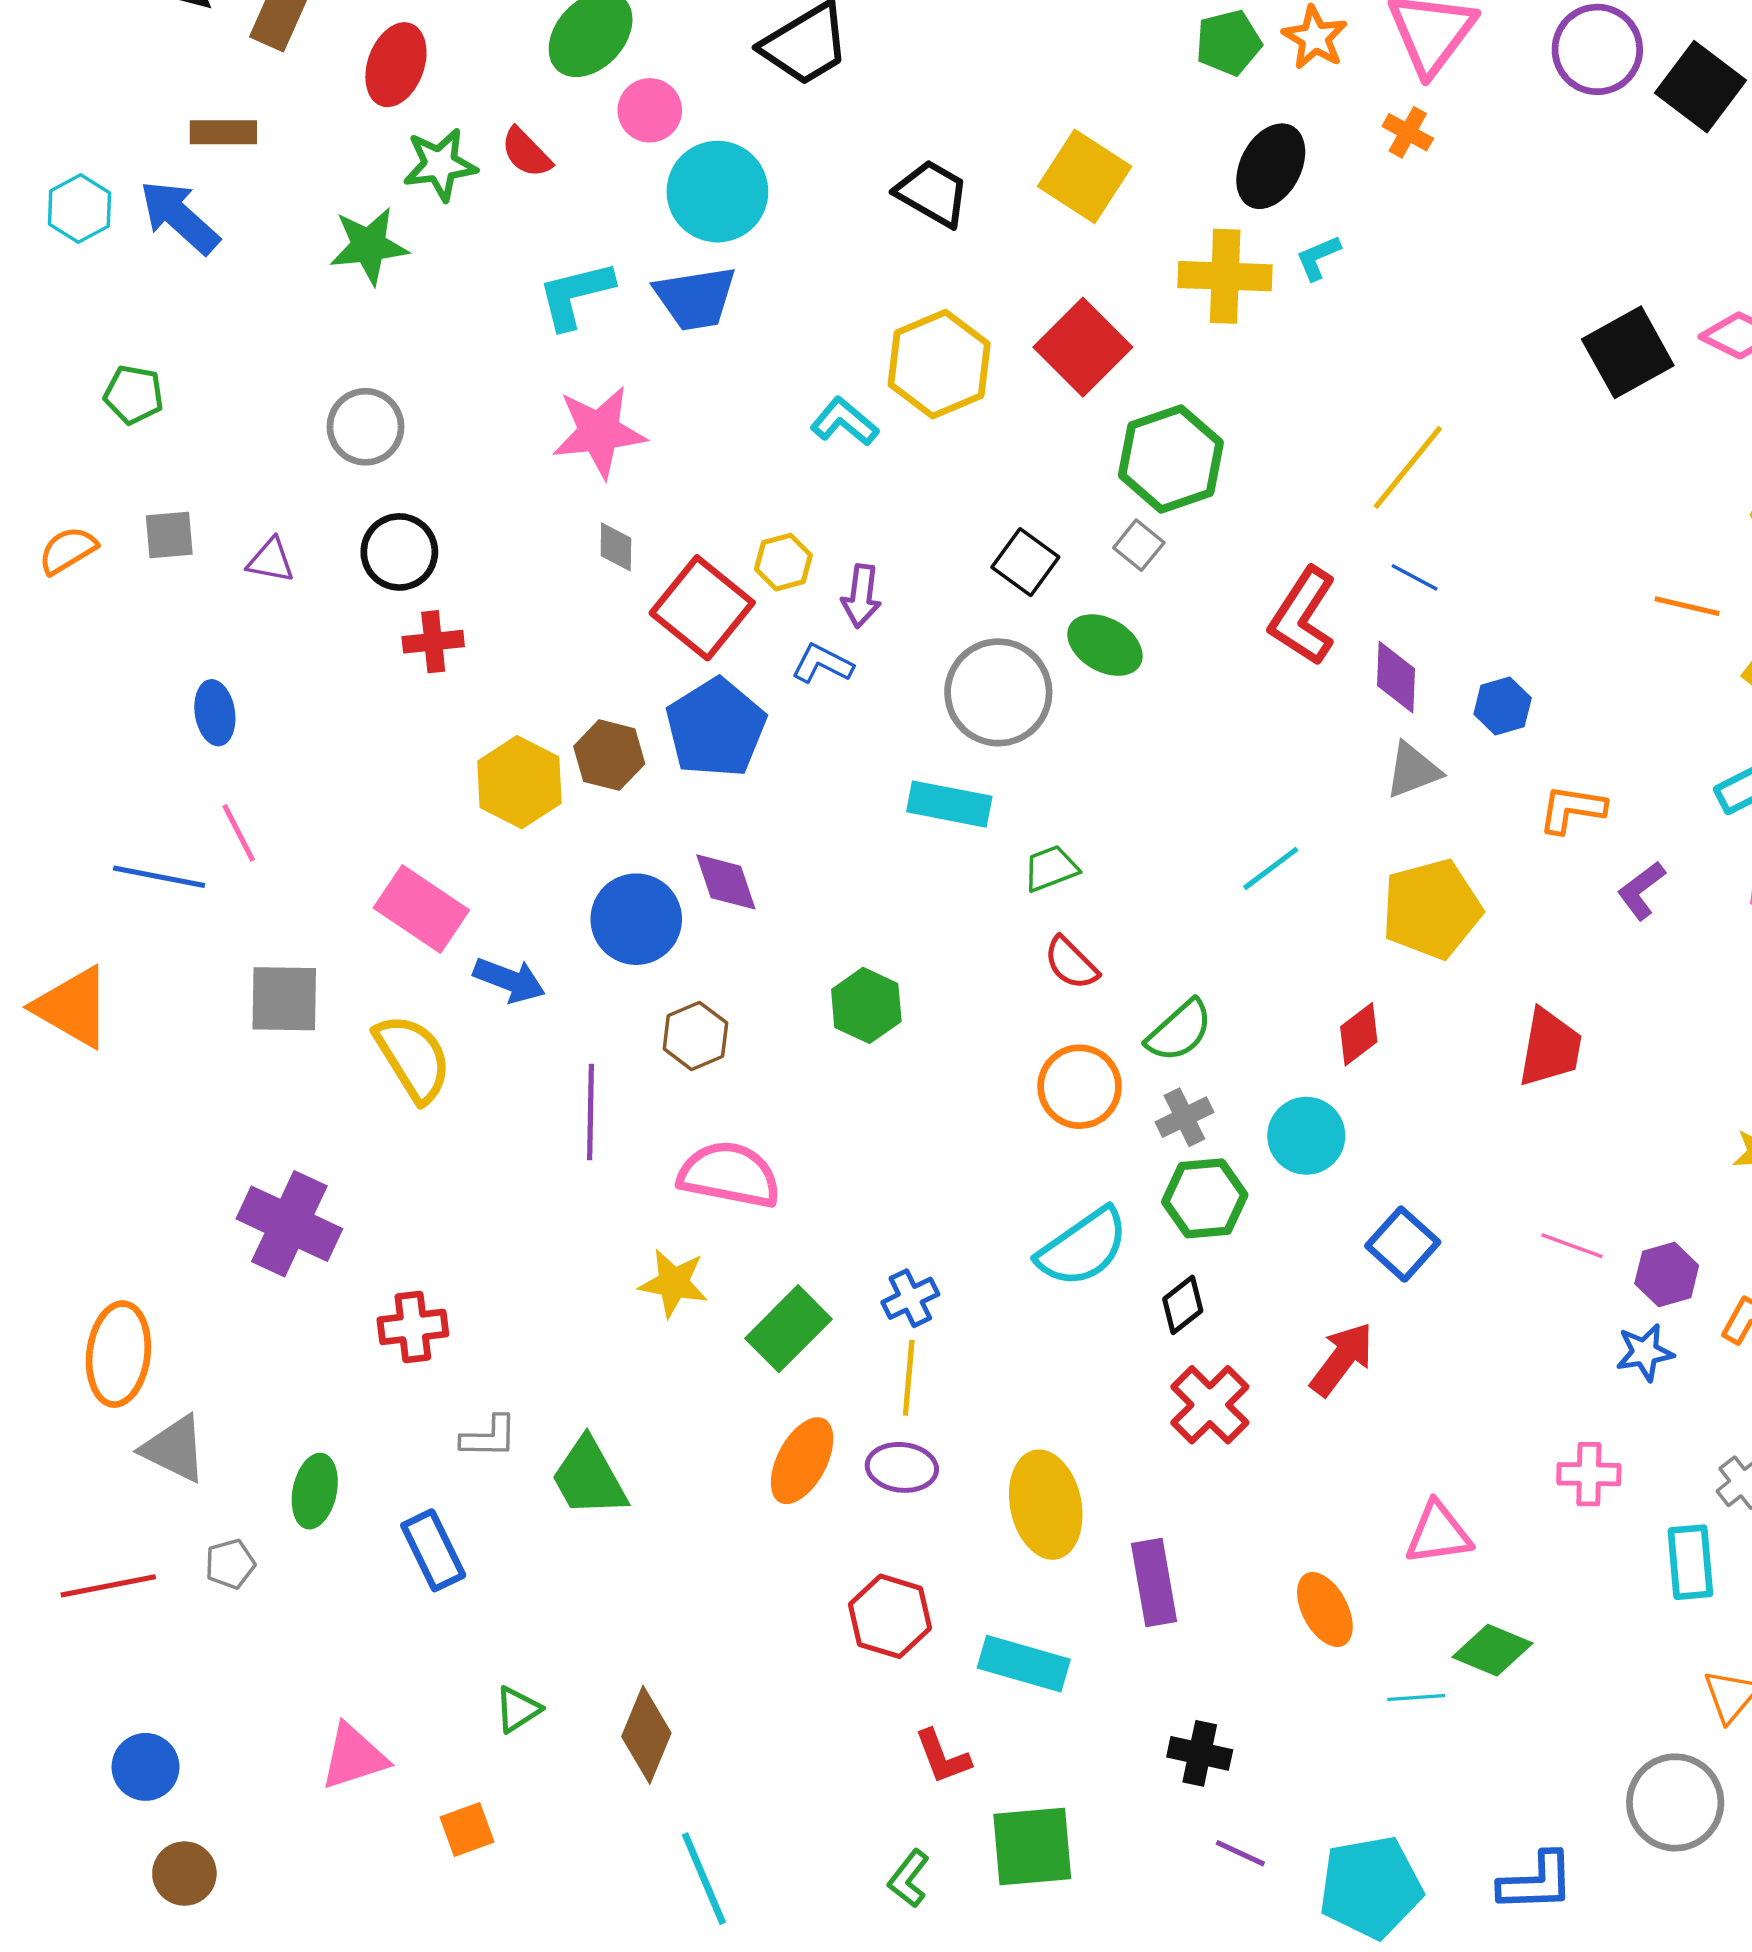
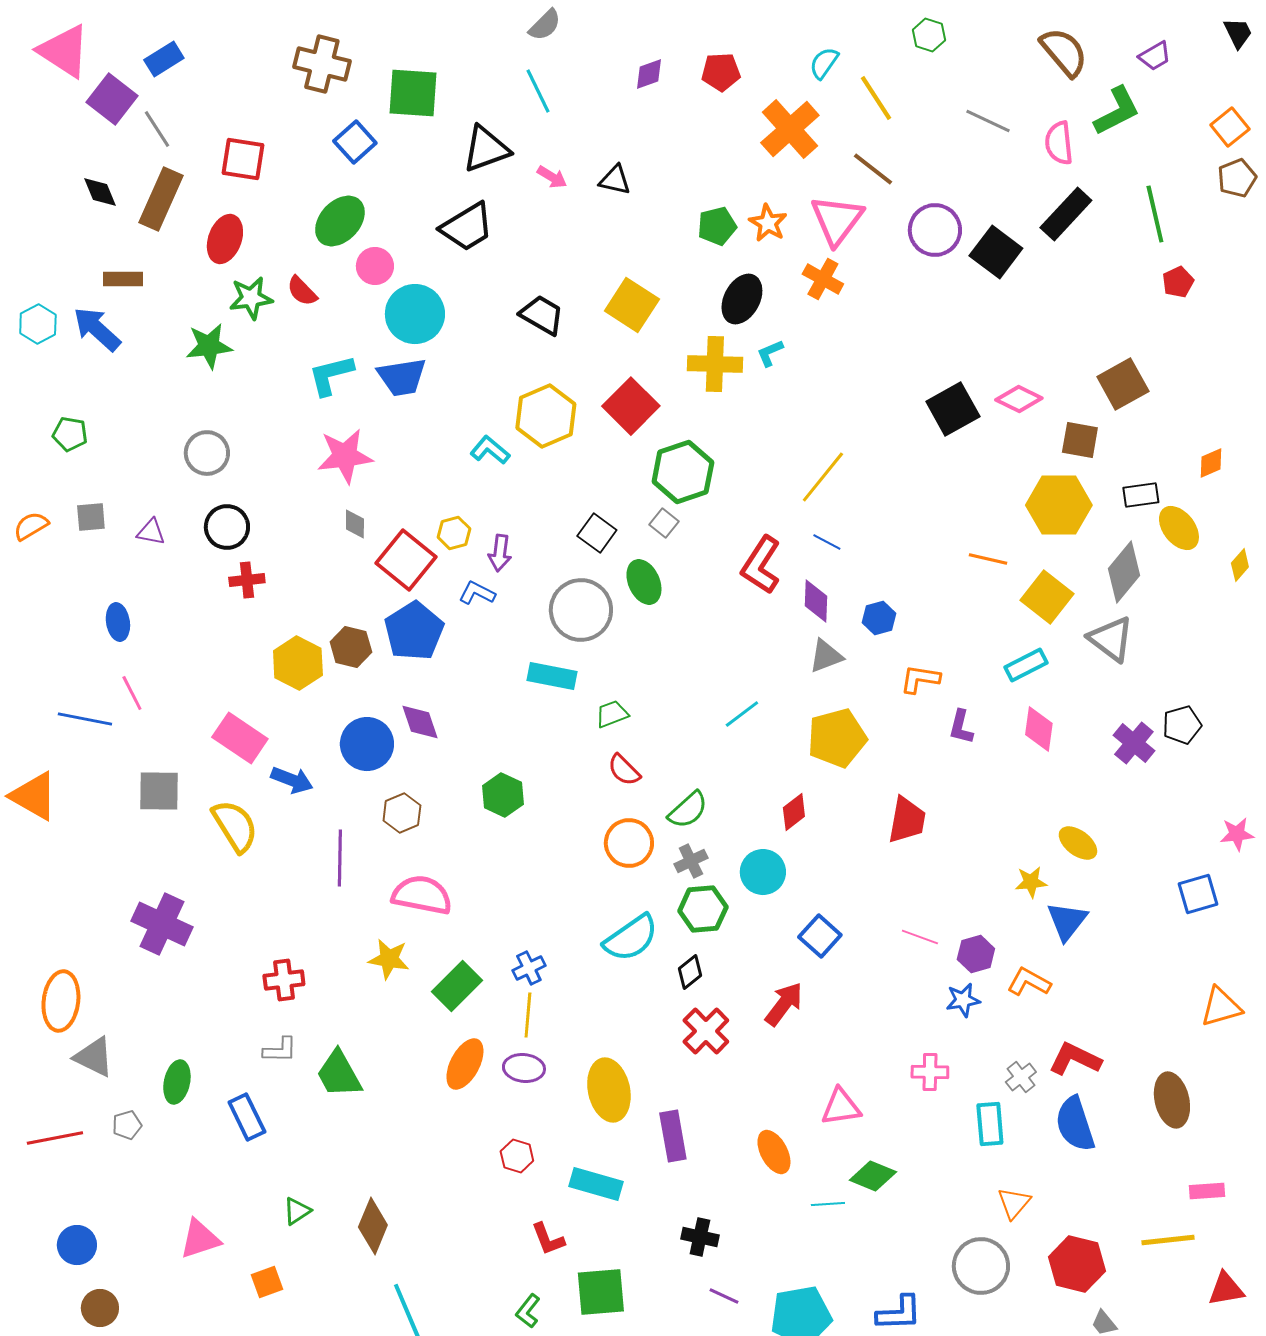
orange cross: (1408, 132) -> (823, 279), size x1.4
green ellipse: (1105, 645) -> (644, 582), turned 36
purple L-shape: (1641, 890) -> (961, 727), turned -39
red cross: (413, 1327) -> (284, 980), moved
red hexagon: (890, 1616) -> (517, 1156), size x0.7

